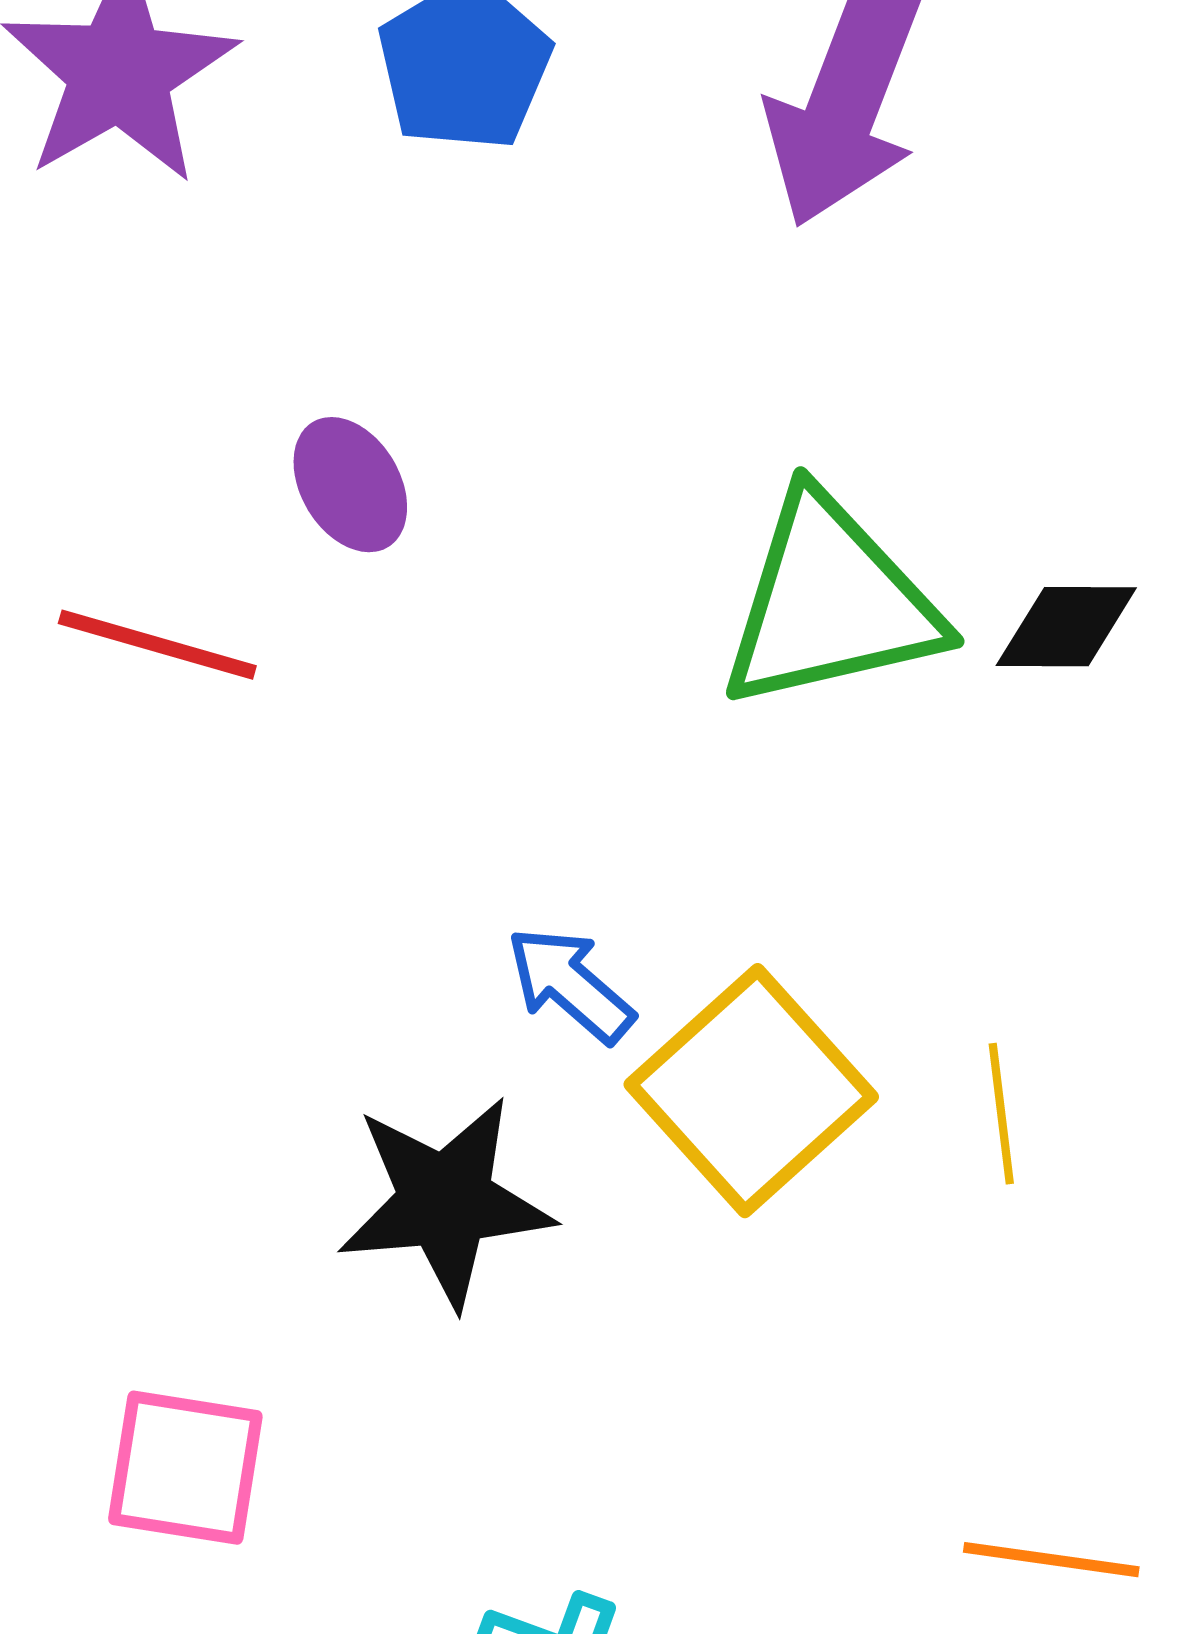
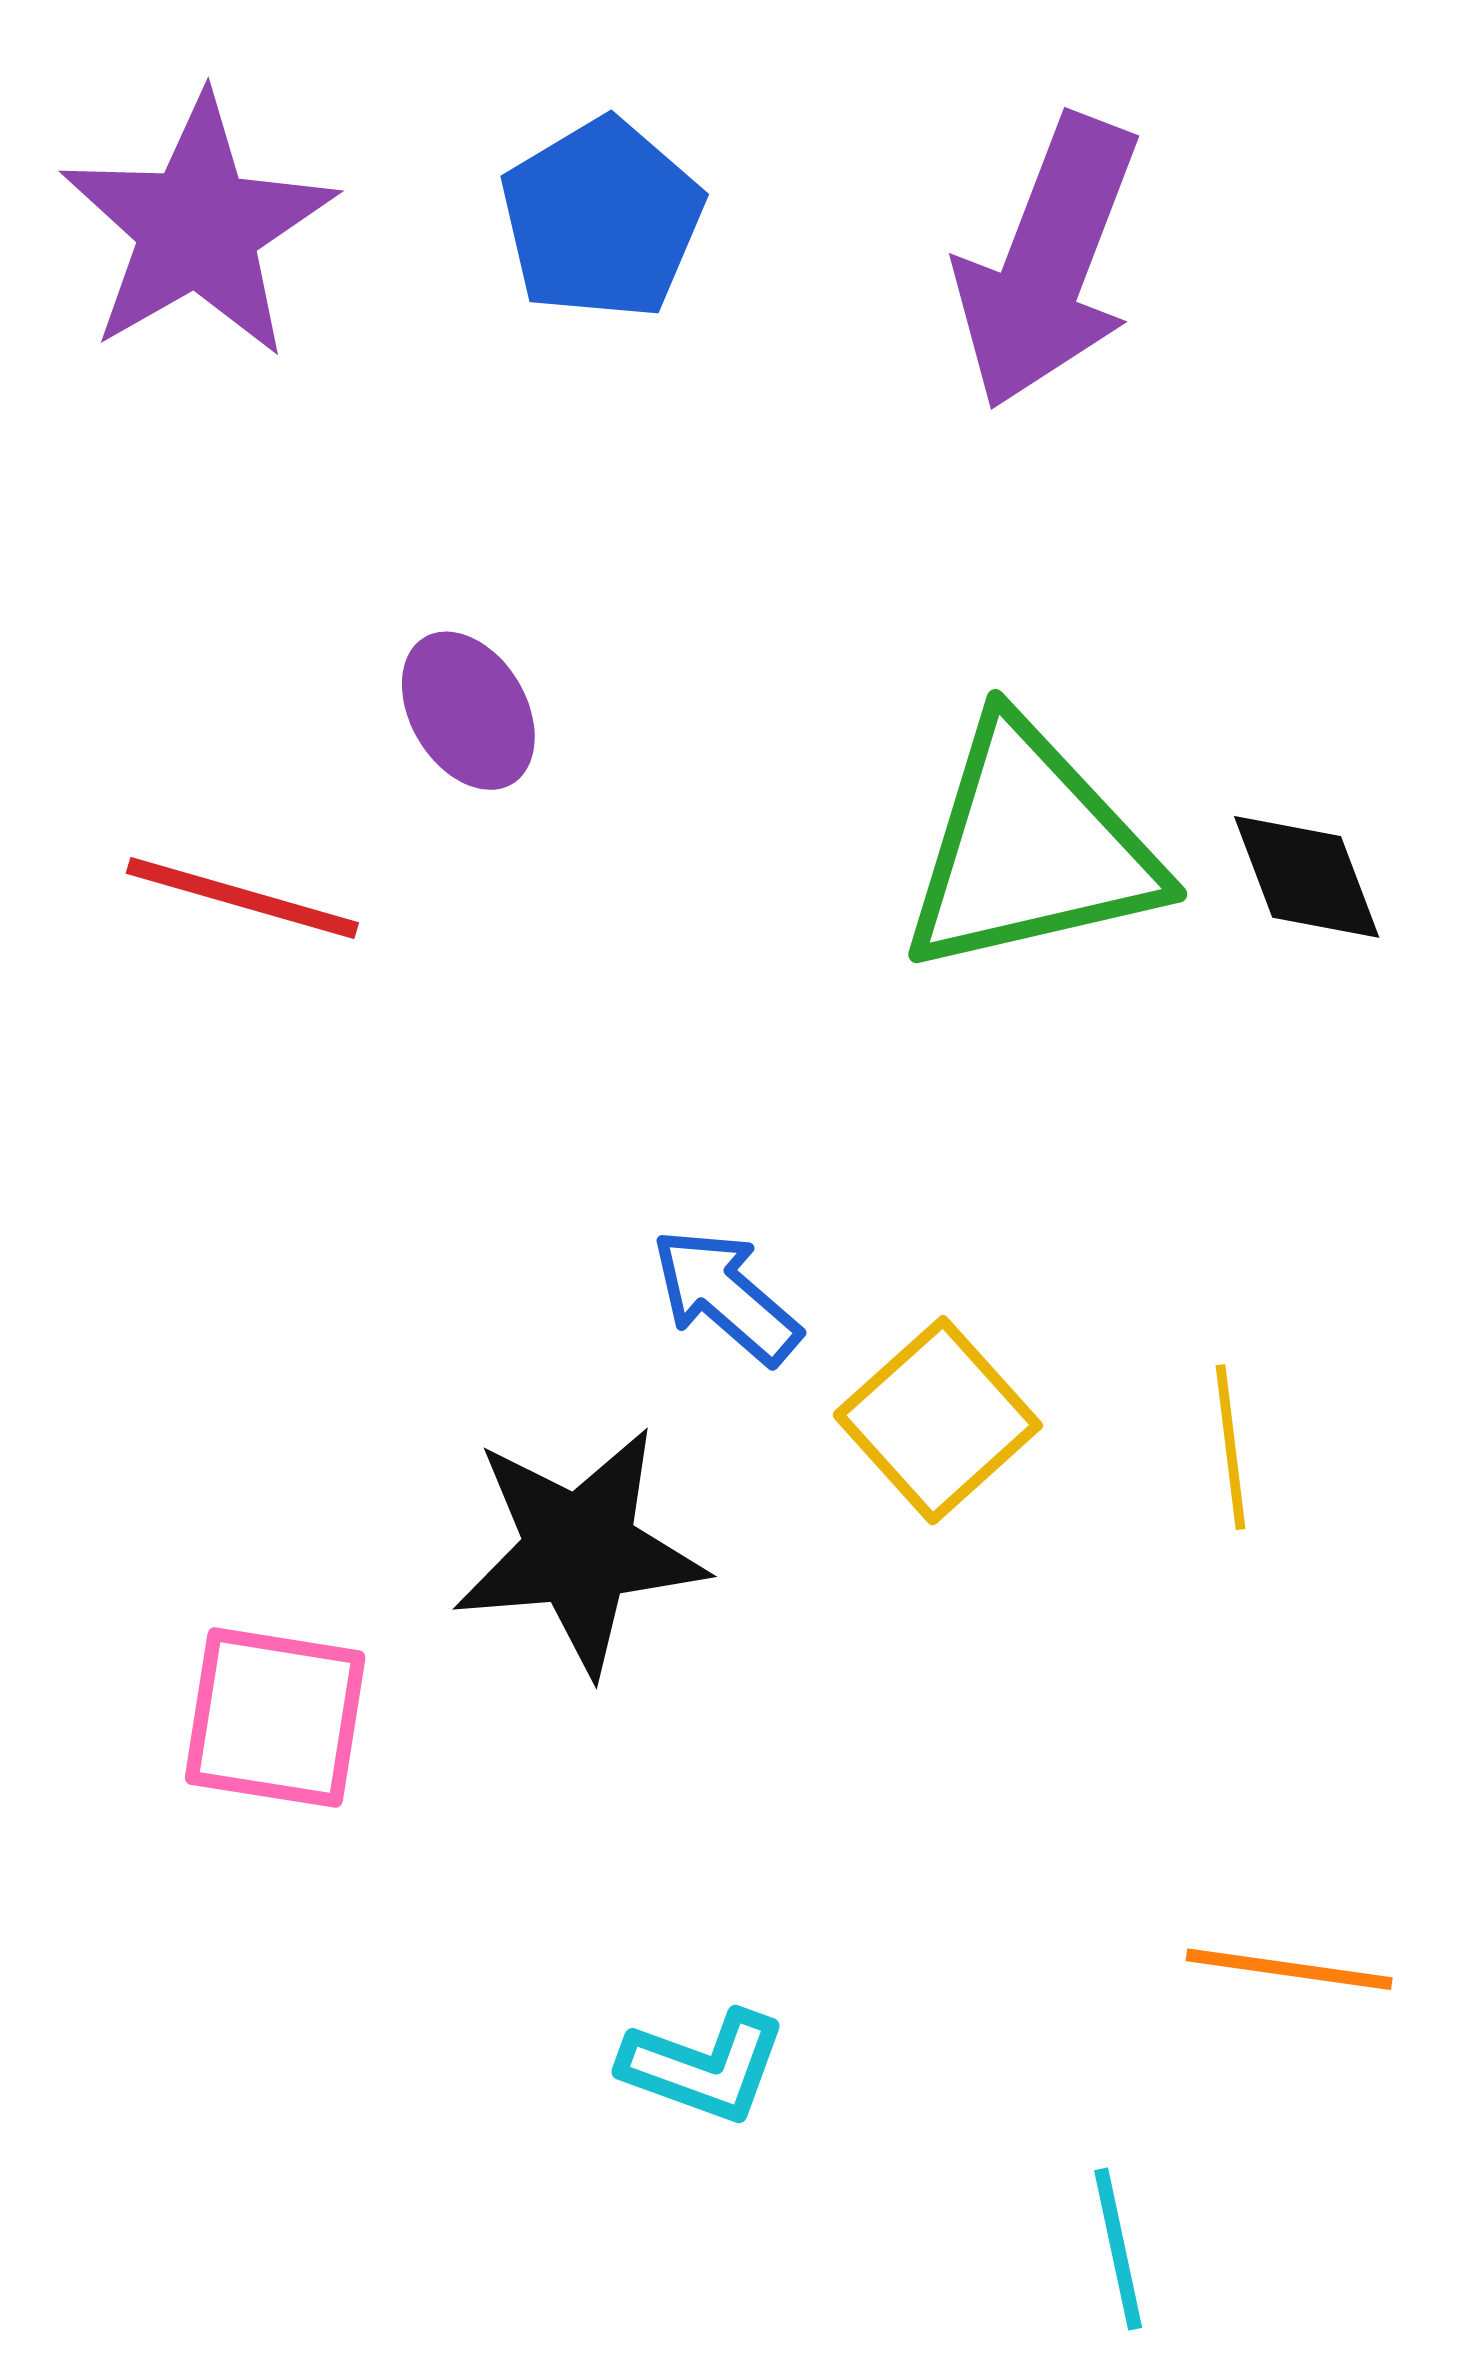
black diamond: (1066, 627) -> (1307, 877), turned 69
yellow square: (751, 1091) -> (938, 1420), size x0.7
pink square: (185, 1468) -> (275, 1718), moved

